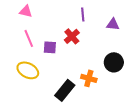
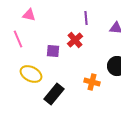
pink line: (29, 38) -> (18, 39), moved
black rectangle: (65, 90) -> (54, 94), moved

